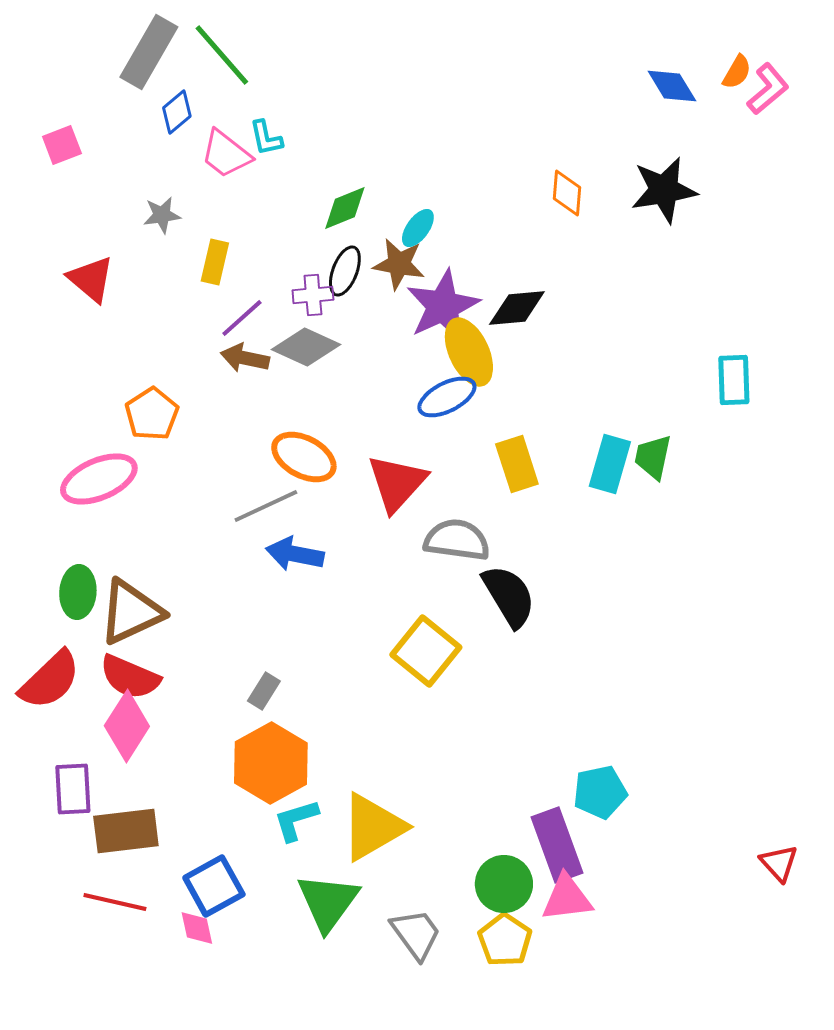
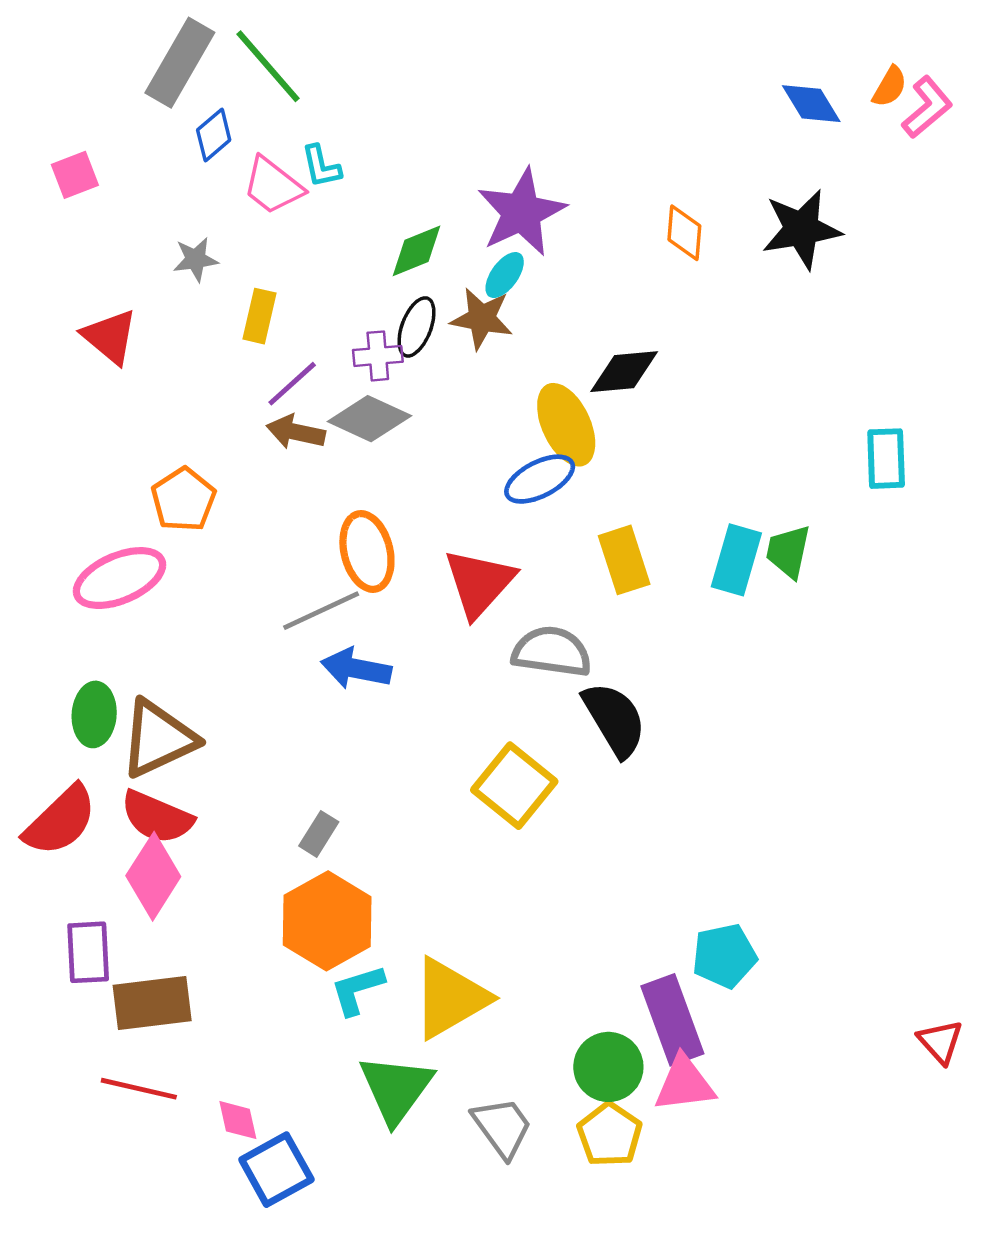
purple star: (443, 306) -> (522, 212), moved
orange ellipse: (304, 457) -> (367, 551), turned 48
blue square: (214, 886) -> (276, 1170), moved

